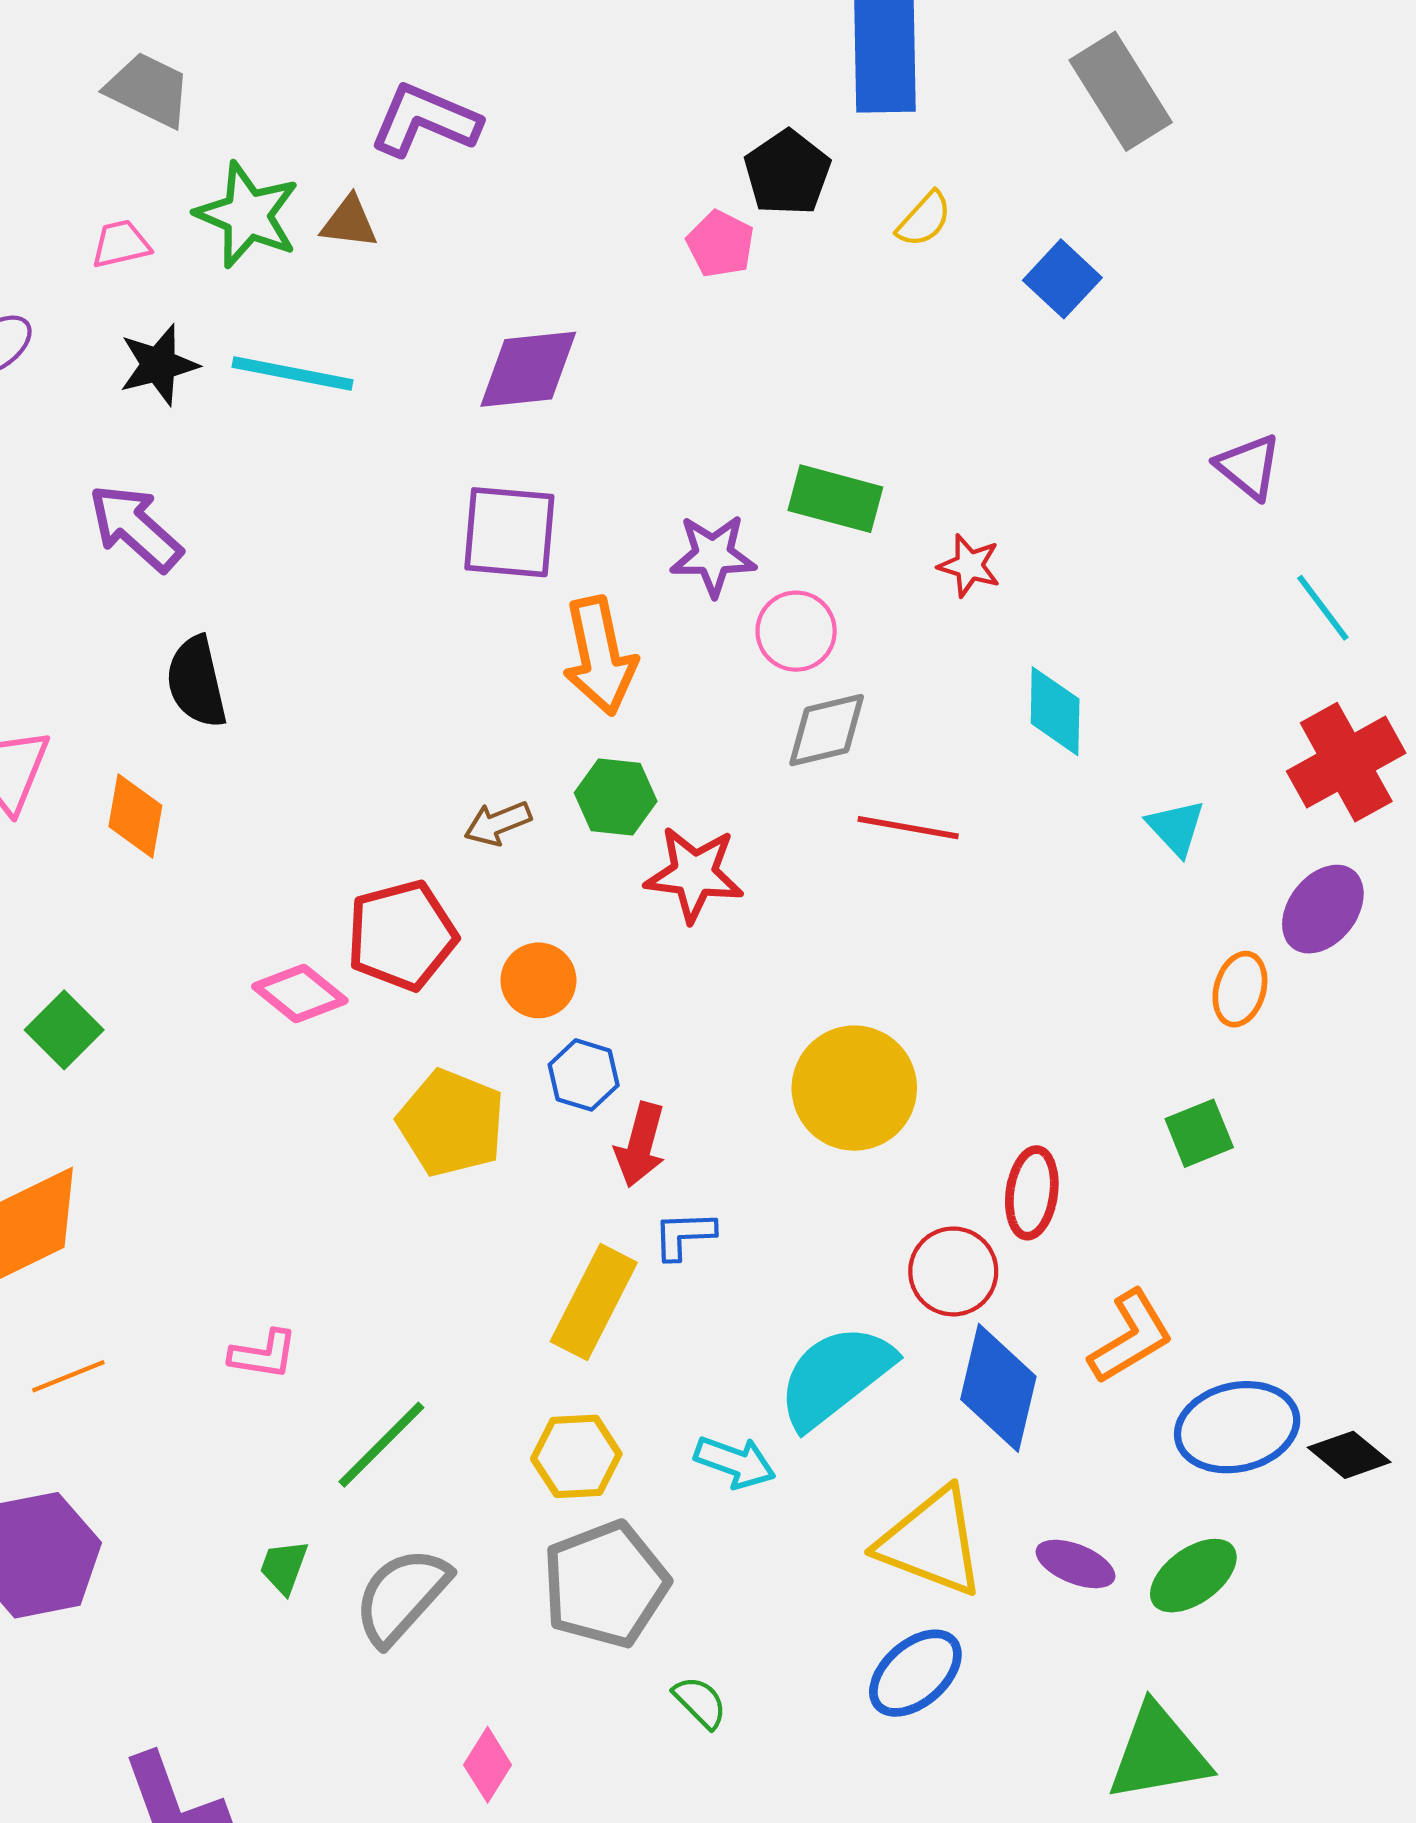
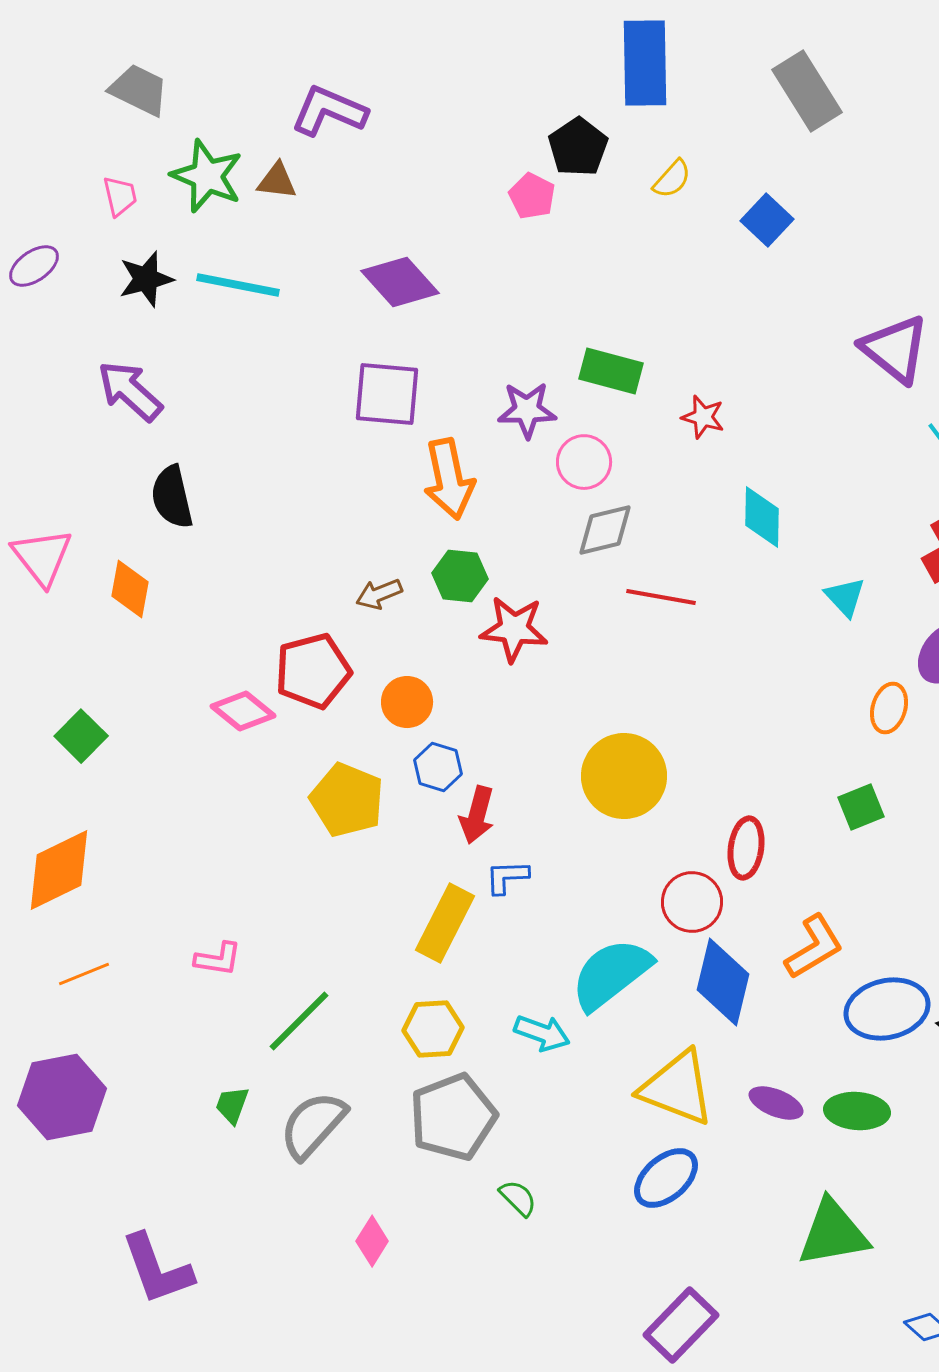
pink trapezoid: (121, 244) -> (120, 196), turned 90
purple diamond: (528, 369) -> (400, 282), turned 54
purple triangle: (1249, 467) -> (895, 349), size x1.5
green ellipse: (1193, 1576) -> (857, 1111), turned 40

